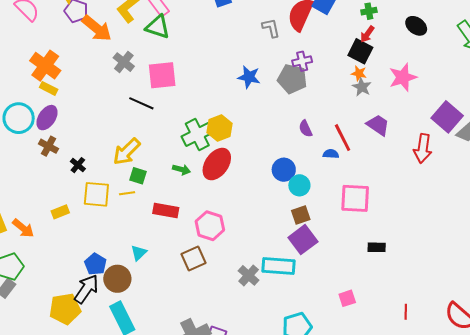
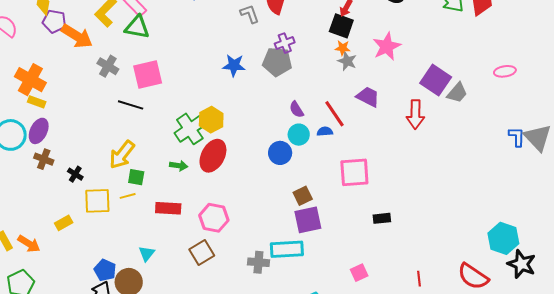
cyan circle: (299, 185) -> (299, 135), moved
purple square: (303, 240) -> (308, 220), turned 32
gray cross: (249, 275) -> (258, 262), turned -30

